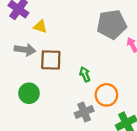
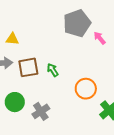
green arrow: (85, 74) -> (53, 70), moved
gray cross: (84, 112) -> (41, 111), moved

